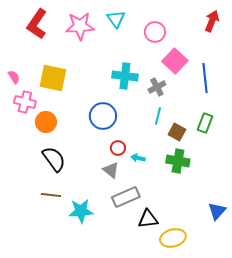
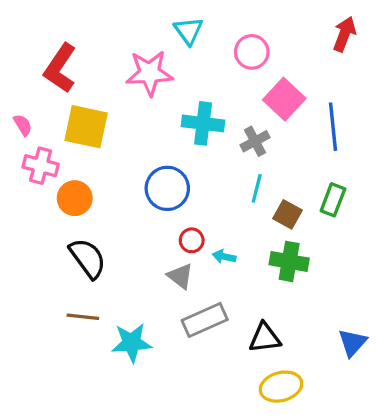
red L-shape: (37, 24) -> (60, 68), moved
pink star: (80, 26) -> (149, 73), moved
black triangle: (148, 219) -> (265, 338), moved

